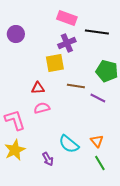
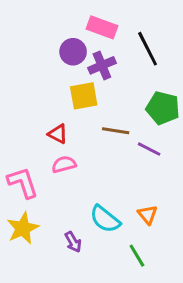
black line: (97, 32) -> (148, 49), turned 55
purple circle: (16, 34) -> (73, 52), moved
red triangle: (38, 88) -> (58, 134), turned 32
green line: (100, 163) -> (137, 256), moved

